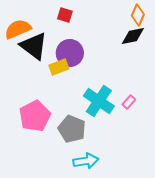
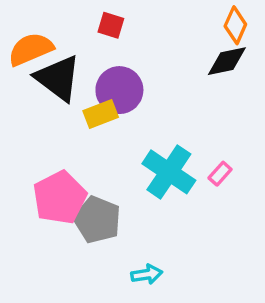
gray pentagon: (72, 129) -> (97, 220), moved
cyan arrow: (86, 161) -> (147, 274), size x0.7

